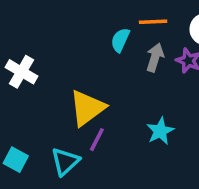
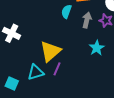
cyan star: (160, 131) -> (97, 48), moved
cyan triangle: (65, 162) -> (36, 72), moved, turned 30

